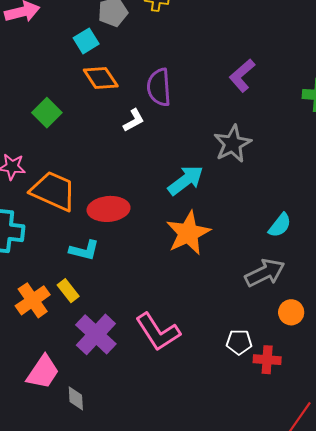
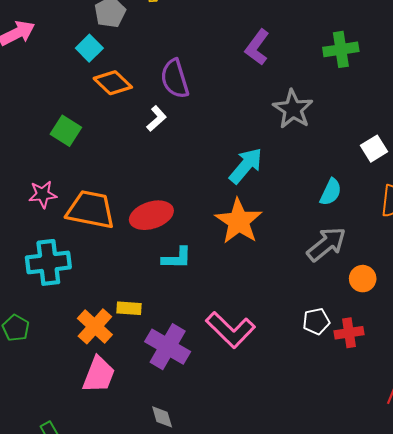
gray star: (233, 144) -> (293, 109), moved
cyan arrow: (186, 180) -> (246, 166), moved
cyan L-shape: (84, 250) -> (177, 258), moved
yellow rectangle: (68, 291) -> (129, 308), turned -35
pink trapezoid: (43, 372) -> (99, 375), moved

